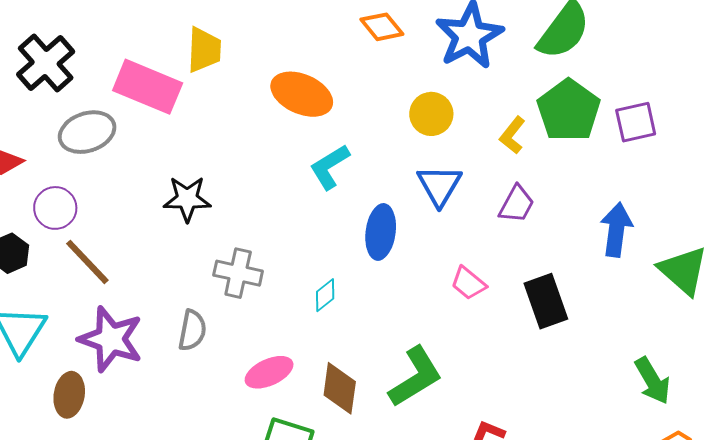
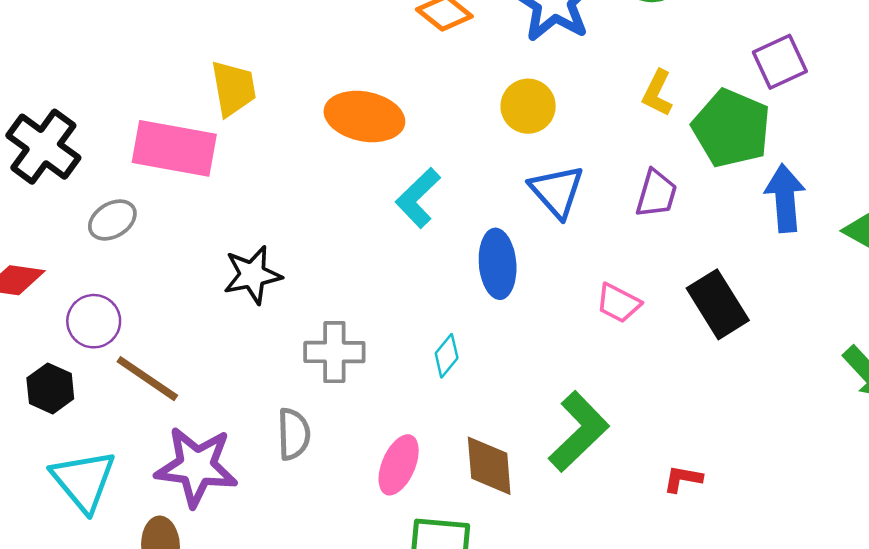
green pentagon: (569, 110) -> (731, 128), moved
gray ellipse: (87, 132) -> (112, 220), size x0.7
yellow L-shape: (512, 135) -> (657, 93), moved
pink ellipse: (269, 372) -> (399, 465), turned -30

